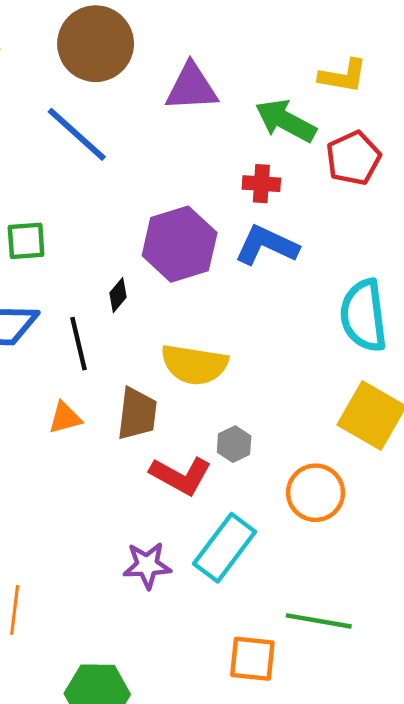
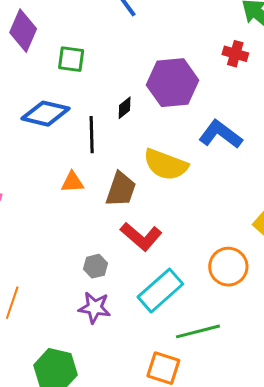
blue L-shape: (267, 245) -> (221, 134), moved
gray hexagon: (234, 444) -> (96, 266), moved
purple star: (147, 565) -> (95, 308), moved
green line: (319, 621) -> (198, 331), moved, turned -36

